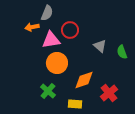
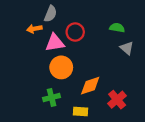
gray triangle: (100, 46) -> (127, 48), moved
green semicircle: (122, 52) -> (117, 28), moved, turned 120
green cross: (48, 91) -> (52, 98), turned 35

